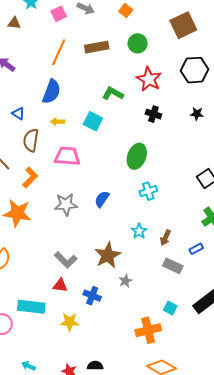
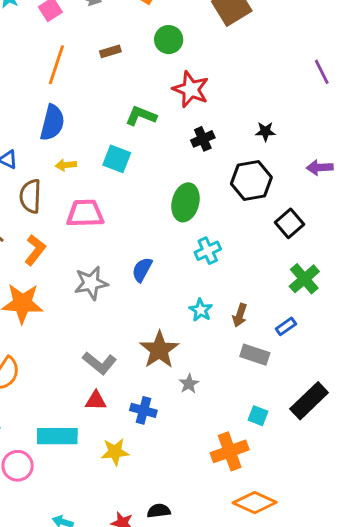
brown rectangle: (97, 47) -> (110, 51), size x0.6
black hexagon: (195, 70) -> (251, 181), moved
black cross: (153, 114) -> (203, 139), turned -35

